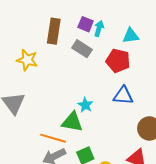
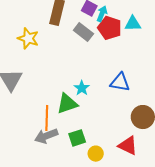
red pentagon: (118, 61) -> (110, 28), moved
green triangle: (72, 122) -> (67, 104), turned -35
orange line: (53, 138) -> (47, 118), turned 70

